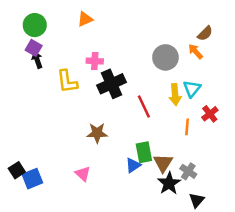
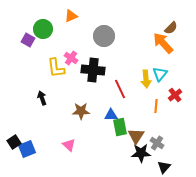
green circle: (35, 25) -> (43, 29), moved
orange arrow: (195, 51) -> (163, 43), size x1.6
gray circle: (165, 57) -> (104, 36), moved
black arrow: (37, 60) -> (42, 98), moved
pink cross: (95, 61) -> (71, 58), moved, turned 32
black cross: (112, 84) -> (93, 70), turned 30
blue triangle: (133, 165) -> (111, 115), moved, turned 32
black star: (169, 183) -> (141, 153), turned 30

